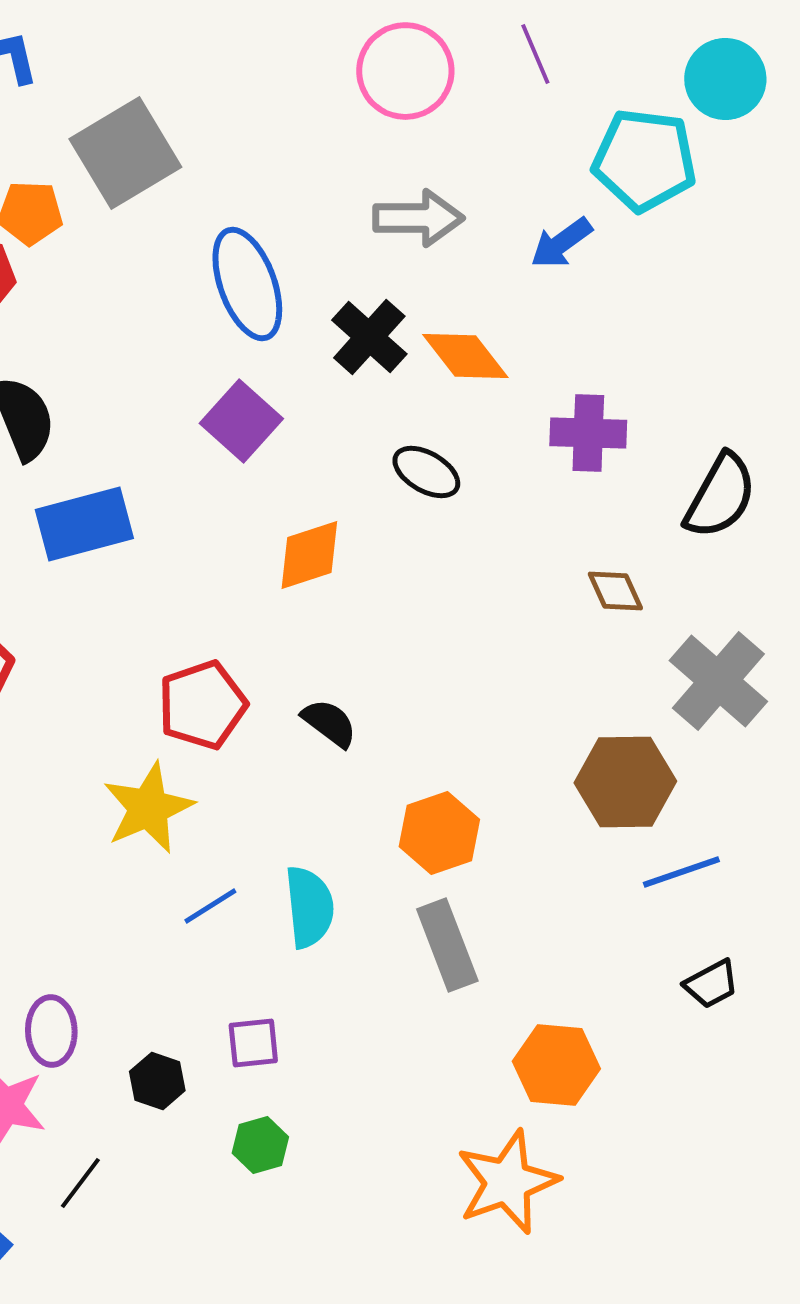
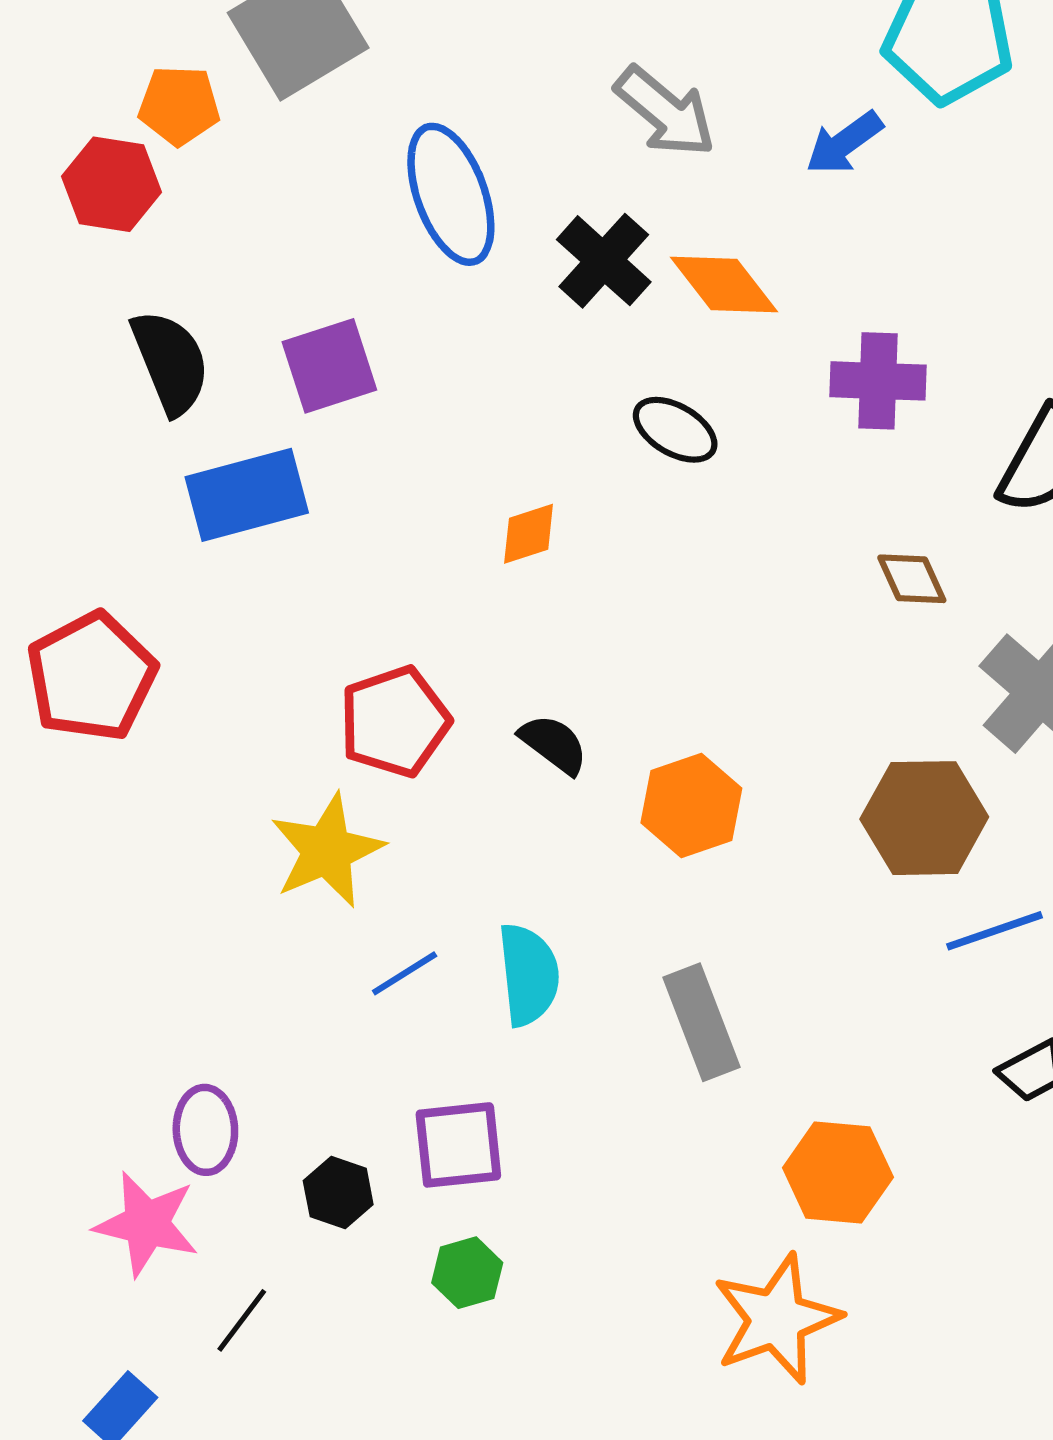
gray arrow: (418, 218) -> (665, 112), turned 40
purple square: (241, 421) -> (329, 366), moved, turned 30
orange diamond: (309, 555) -> (529, 534), size x0.7
orange hexagon: (439, 833) -> (691, 806), moved
purple square: (253, 1043) -> (458, 1145), size x1.4

